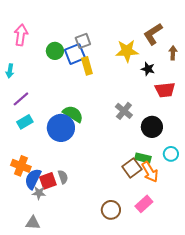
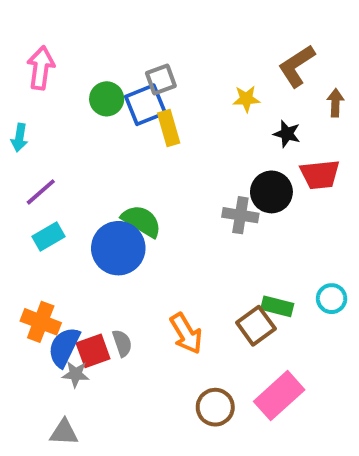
yellow star: (127, 51) -> (246, 99), size x0.6
gray cross: (124, 111) -> (240, 215), turned -30
black circle: (152, 127) -> (271, 192), moved
orange arrow: (150, 172) -> (186, 333), moved
pink rectangle: (144, 204) -> (279, 396), size x1.4

